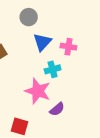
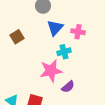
pink star: (38, 91) -> (51, 71), turned -30

